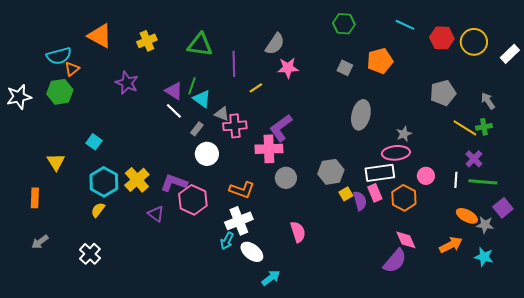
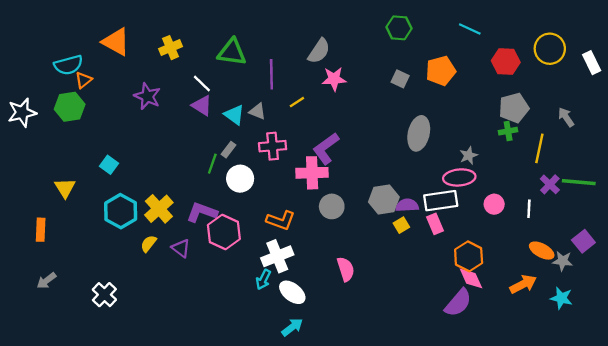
red hexagon: (442, 38) -> (506, 61), moved
white rectangle: (510, 54) -> (592, 63), turned -72
green line: (192, 86) -> (212, 164), moved
white line: (174, 111) -> (202, 84), moved
gray triangle: (222, 114) -> (257, 111), moved
green cross: (484, 127) -> (508, 131), moved
yellow line: (465, 128) -> (539, 148), turned 70
green line: (483, 182) -> (579, 182), moved
orange hexagon: (404, 198) -> (469, 256), moved
purple semicircle: (360, 201) -> (407, 205), moved, turned -78
yellow semicircle: (98, 210) -> (148, 244), moved
cyan arrow: (271, 278) -> (292, 327), moved

